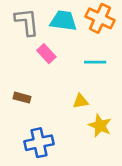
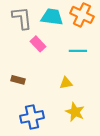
yellow star: (100, 126) -> (75, 112), moved

